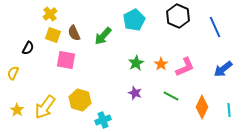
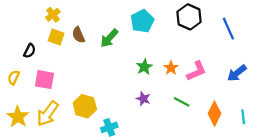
pink square: (66, 60) -> (44, 80), moved
yellow star: (17, 110) -> (18, 117), size x1.5

